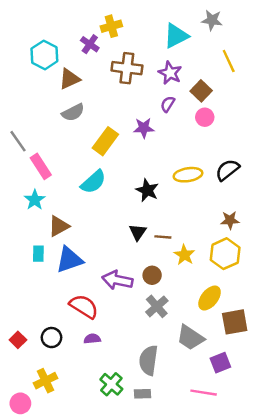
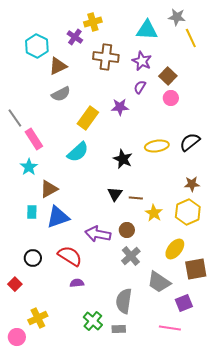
cyan triangle: (176, 36) -> (147, 30), turned 30
yellow line: (229, 61) -> (191, 38), moved
black circle: (51, 338) -> (33, 258), moved

